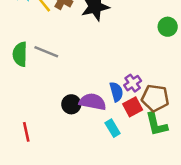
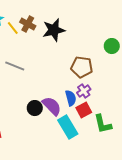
brown pentagon: (155, 98) -> (82, 67), moved
purple semicircle: (93, 102) -> (52, 106), turned 35
cyan rectangle: (113, 128) -> (68, 127), size x1.6

